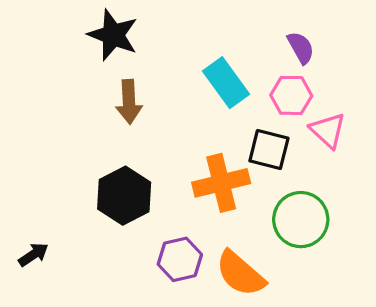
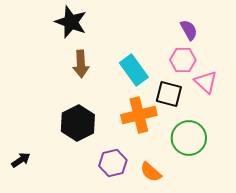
cyan rectangle: (226, 83) -> (134, 70), moved
orange semicircle: (240, 274) -> (151, 172), size x0.7

